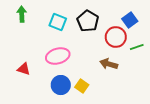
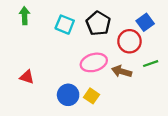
green line: (137, 47) -> (151, 64), moved
pink ellipse: (58, 56) -> (94, 62), moved

